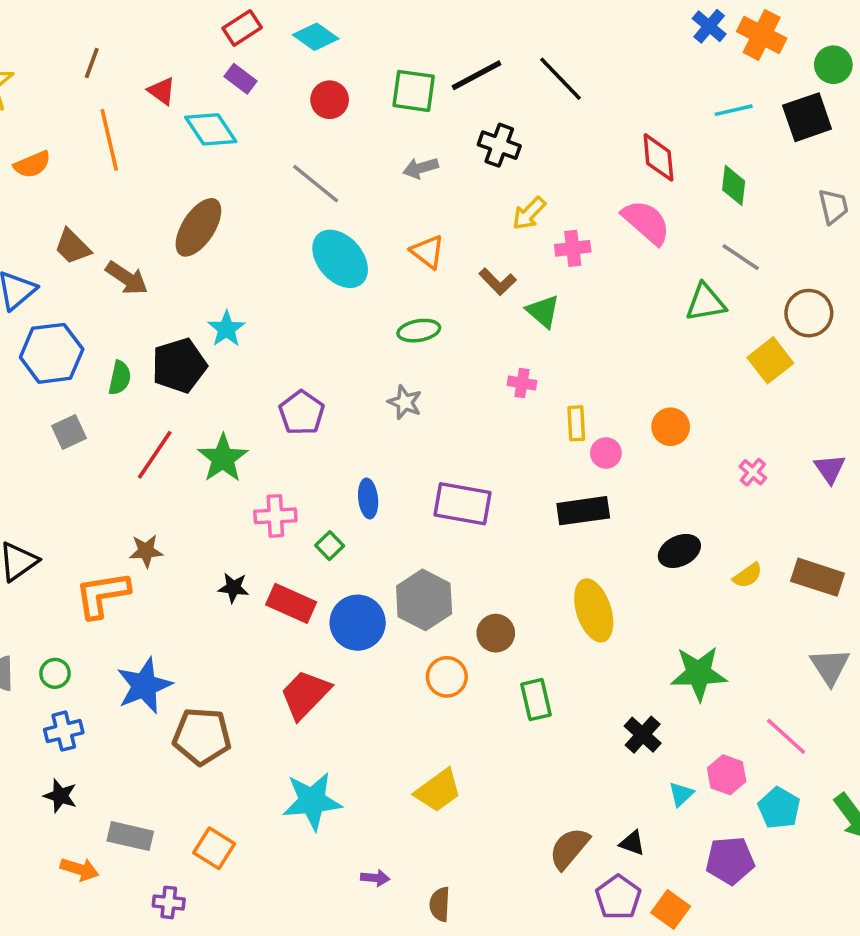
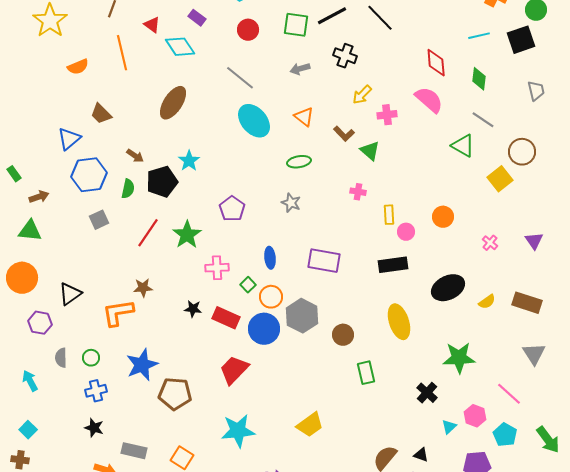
brown arrow: (127, 278) -> (135, 156), moved, size x0.7
green triangle: (706, 303) -> (463, 146), turned 40
black ellipse: (679, 551) -> (448, 288), size x1.4
orange circle: (447, 677) -> (271, 297), moved

